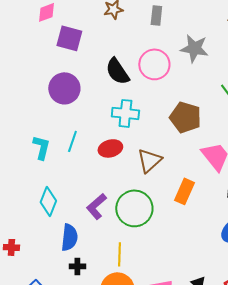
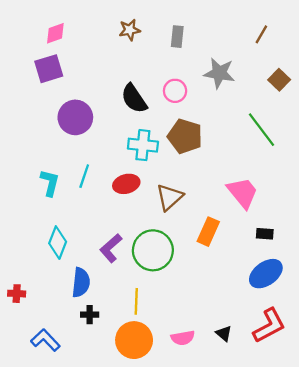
purple square: (69, 38) -> (49, 69), moved, turned -32
pink circle: (154, 64) -> (175, 91), size x0.7
brown pentagon: (185, 117) -> (185, 136), moved

